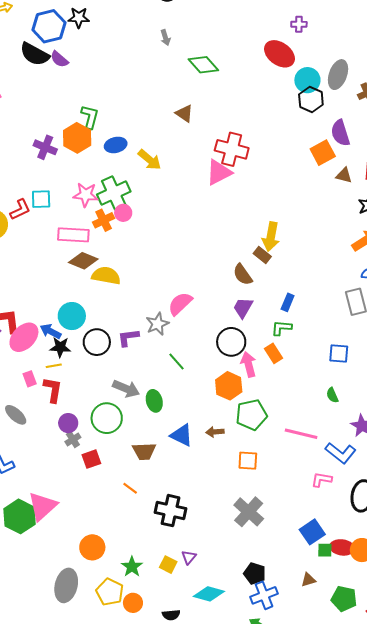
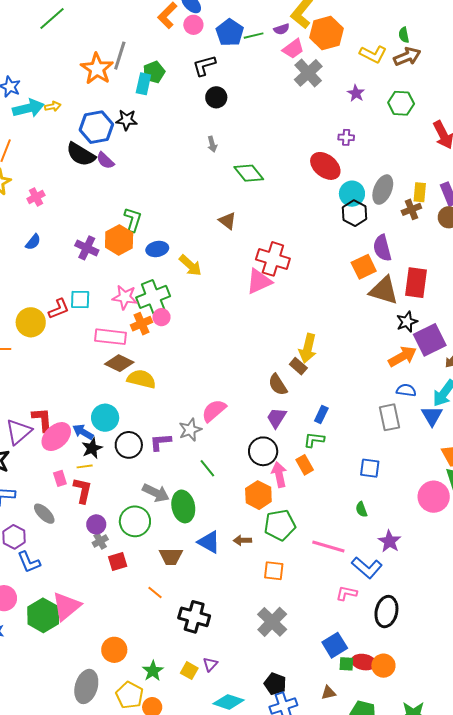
brown triangle: (344, 175) -> (384, 291), size x1.8
black star: (60, 347) -> (92, 448), turned -30
green ellipse: (154, 401) -> (183, 506), size x1.4

